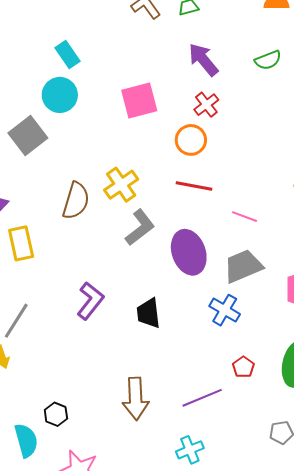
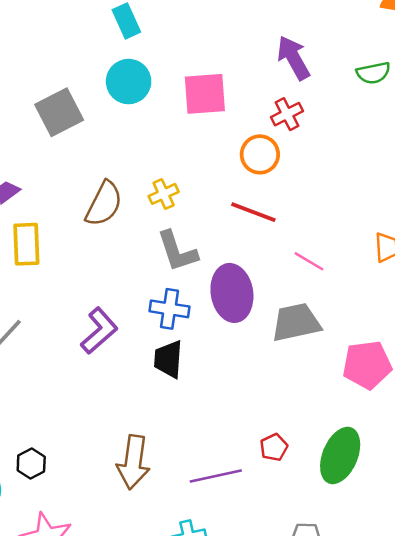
cyan circle: (60, 95) -> (129, 82), moved
yellow cross: (121, 185) -> (164, 194), size x0.7
gray L-shape: (140, 227) -> (177, 251), turned 99
blue cross: (225, 310) -> (169, 309), moved, turned -32

